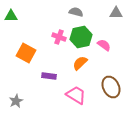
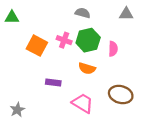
pink semicircle: (104, 45) -> (113, 49), turned 56
orange square: (26, 53) -> (37, 46), moved
orange semicircle: (80, 63) -> (87, 68), turned -119
brown ellipse: (111, 87) -> (121, 95), turned -50

